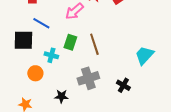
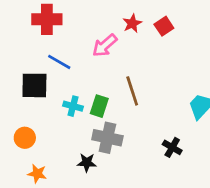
green rectangle: (70, 42) -> (99, 106), moved
orange circle: (35, 73) -> (25, 138), moved
gray cross: (88, 78) -> (107, 138), moved, turned 30

